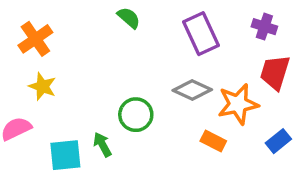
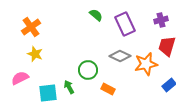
green semicircle: (129, 18) -> (96, 15), moved
purple cross: (264, 27) -> (161, 20), turned -32
orange rectangle: (213, 141) -> (108, 89), moved

